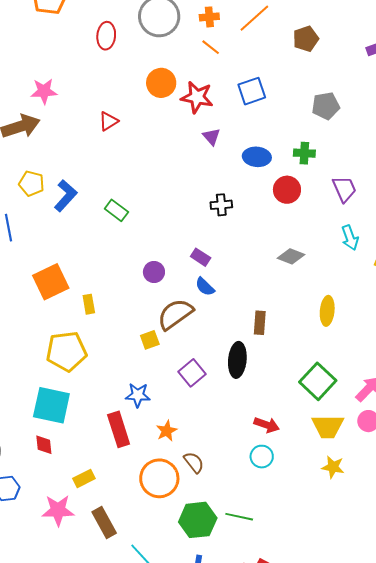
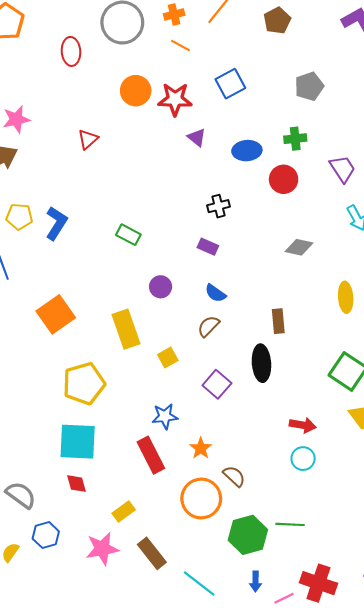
green rectangle: (116, 210) -> (128, 235), moved
purple rectangle: (201, 257) -> (208, 247), moved
yellow rectangle: (89, 304) -> (126, 329), moved, size x1.8
brown semicircle: (175, 314) -> (208, 326), moved, size x0.6

